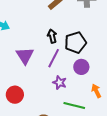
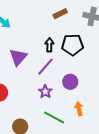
black pentagon: (75, 43) -> (72, 45), moved

